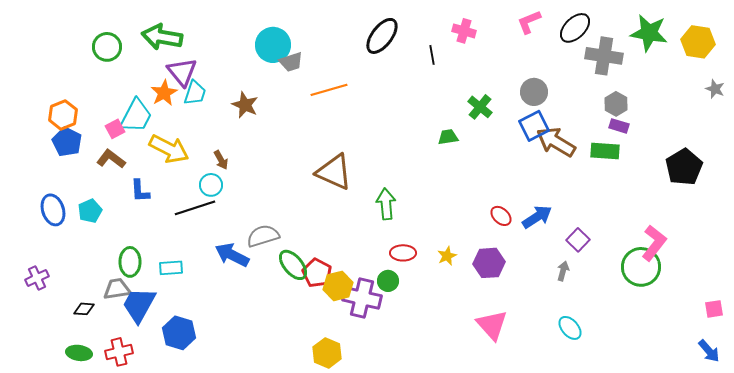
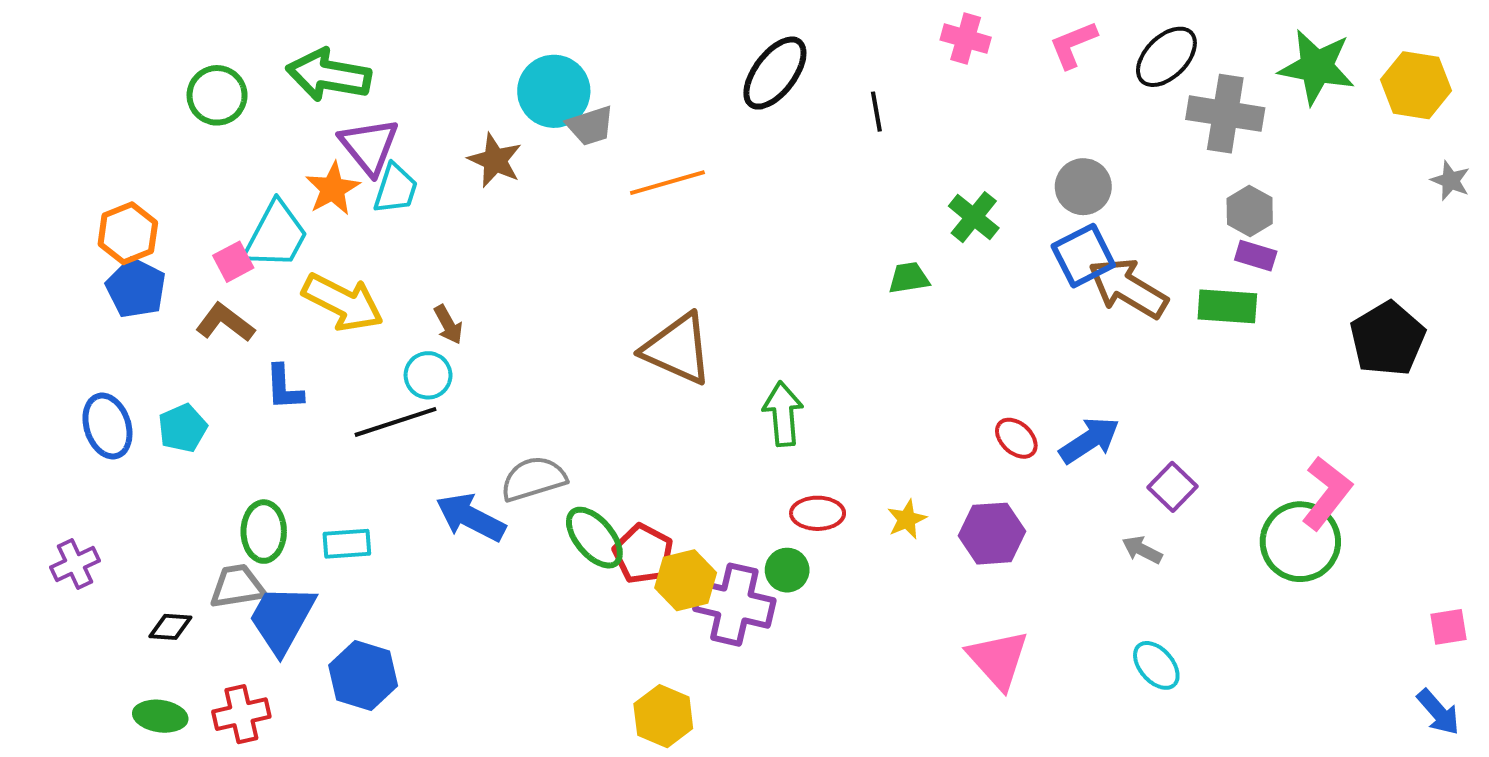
pink cross: (464, 31) -> (966, 39), moved
brown star: (245, 105) -> (495, 160), moved
gray arrow: (563, 271) -> (1142, 550), turned -78

